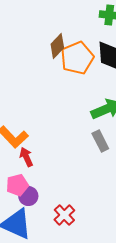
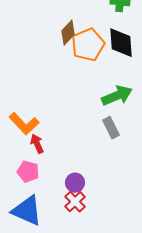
pink pentagon: (17, 185) -> (28, 172), turned 30
purple circle: (28, 196) -> (75, 183), moved

